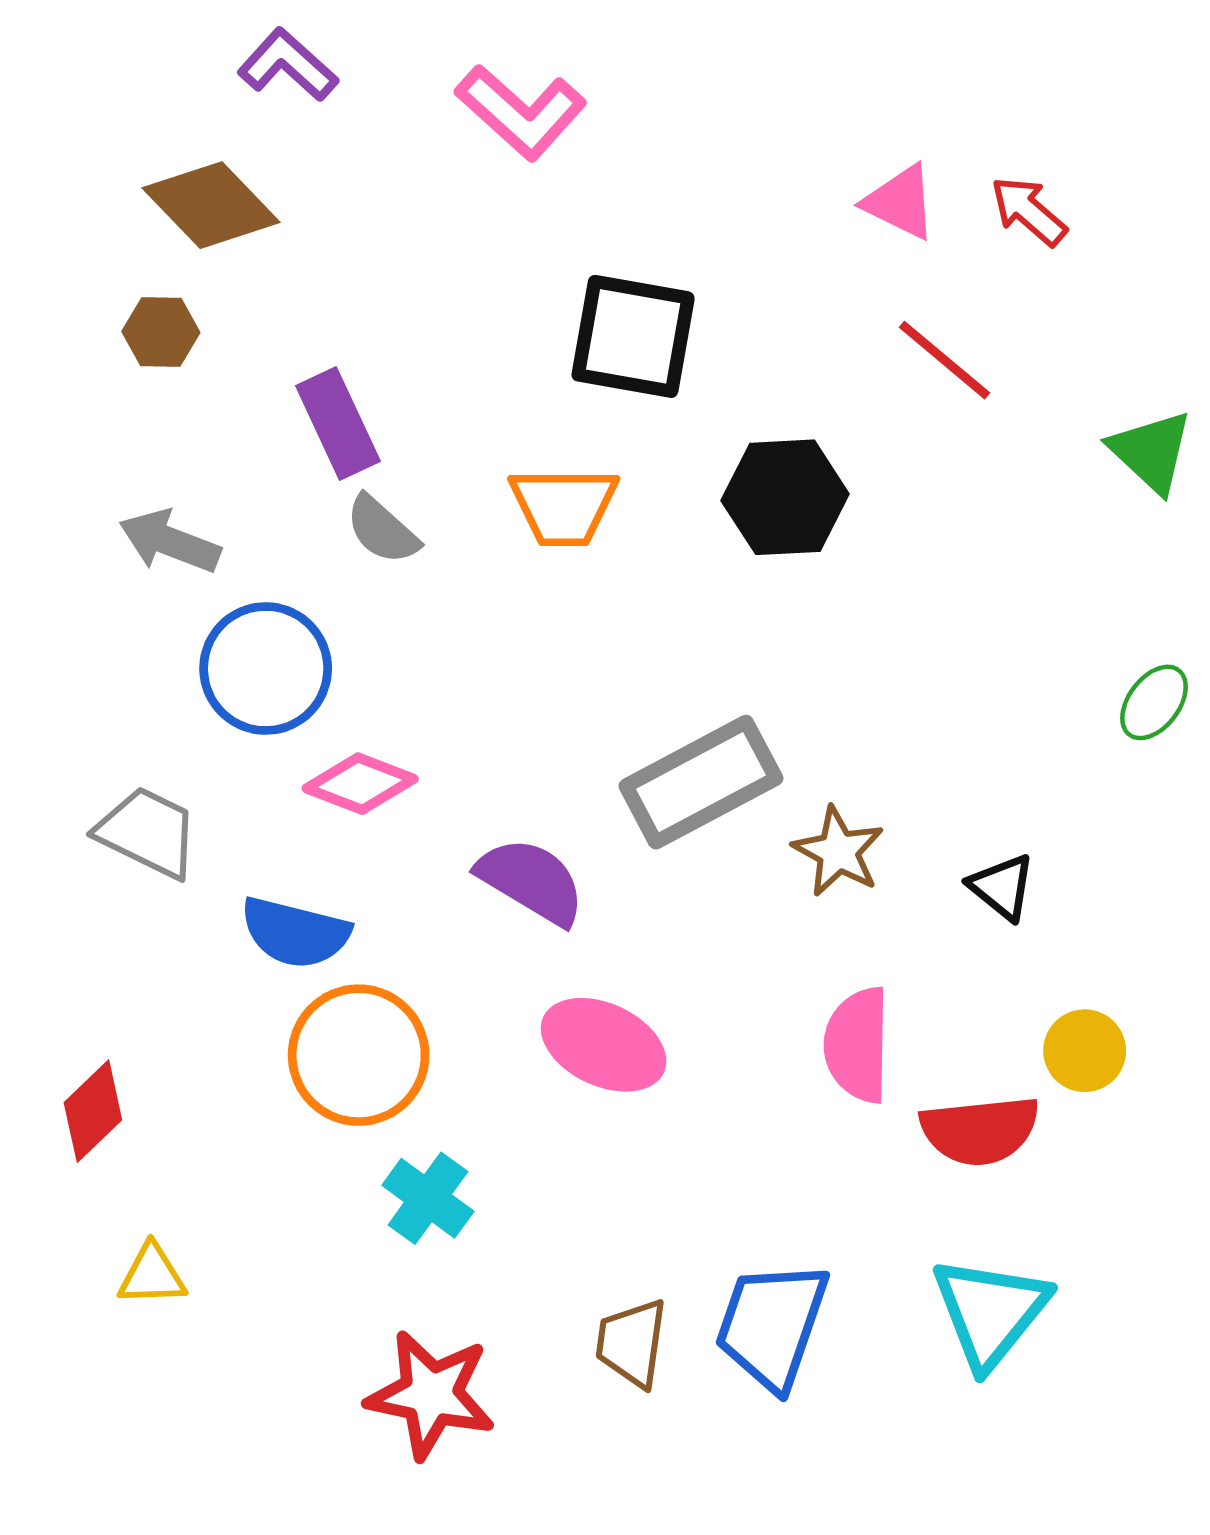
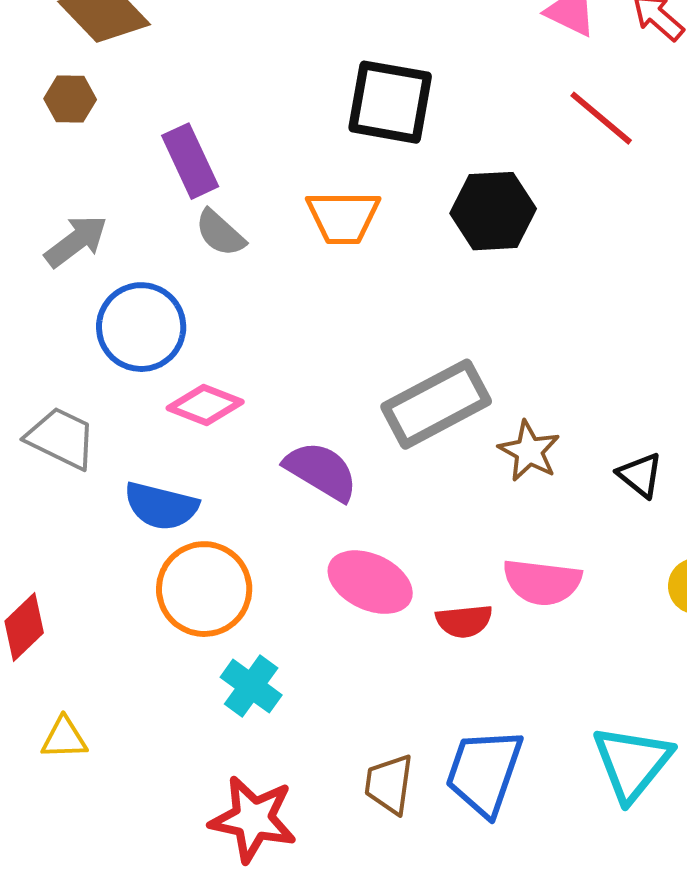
gray arrow: (170, 542) -> (76, 241), turned 122
pink semicircle: (857, 1045) -> (542, 582), turned -84
red semicircle: (980, 1130) -> (464, 621), moved, size x0.7

